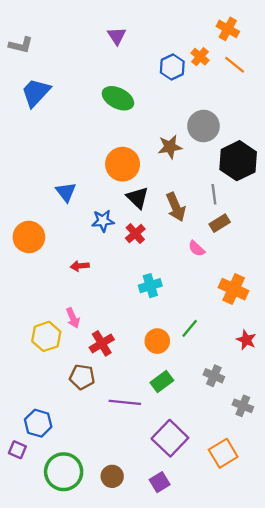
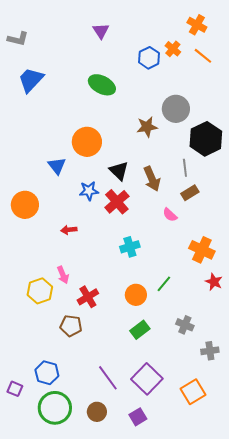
orange circle: (123, 164) -> (87, 142), moved
red cross: (135, 234) -> (117, 202), size x1.4
red star: (246, 340) -> (214, 282), moved
purple line: (125, 402) -> (108, 378), moved, turned 48
gray cross: (243, 406) -> (210, 351), turned -30
blue hexagon: (38, 423) -> (47, 373), moved

